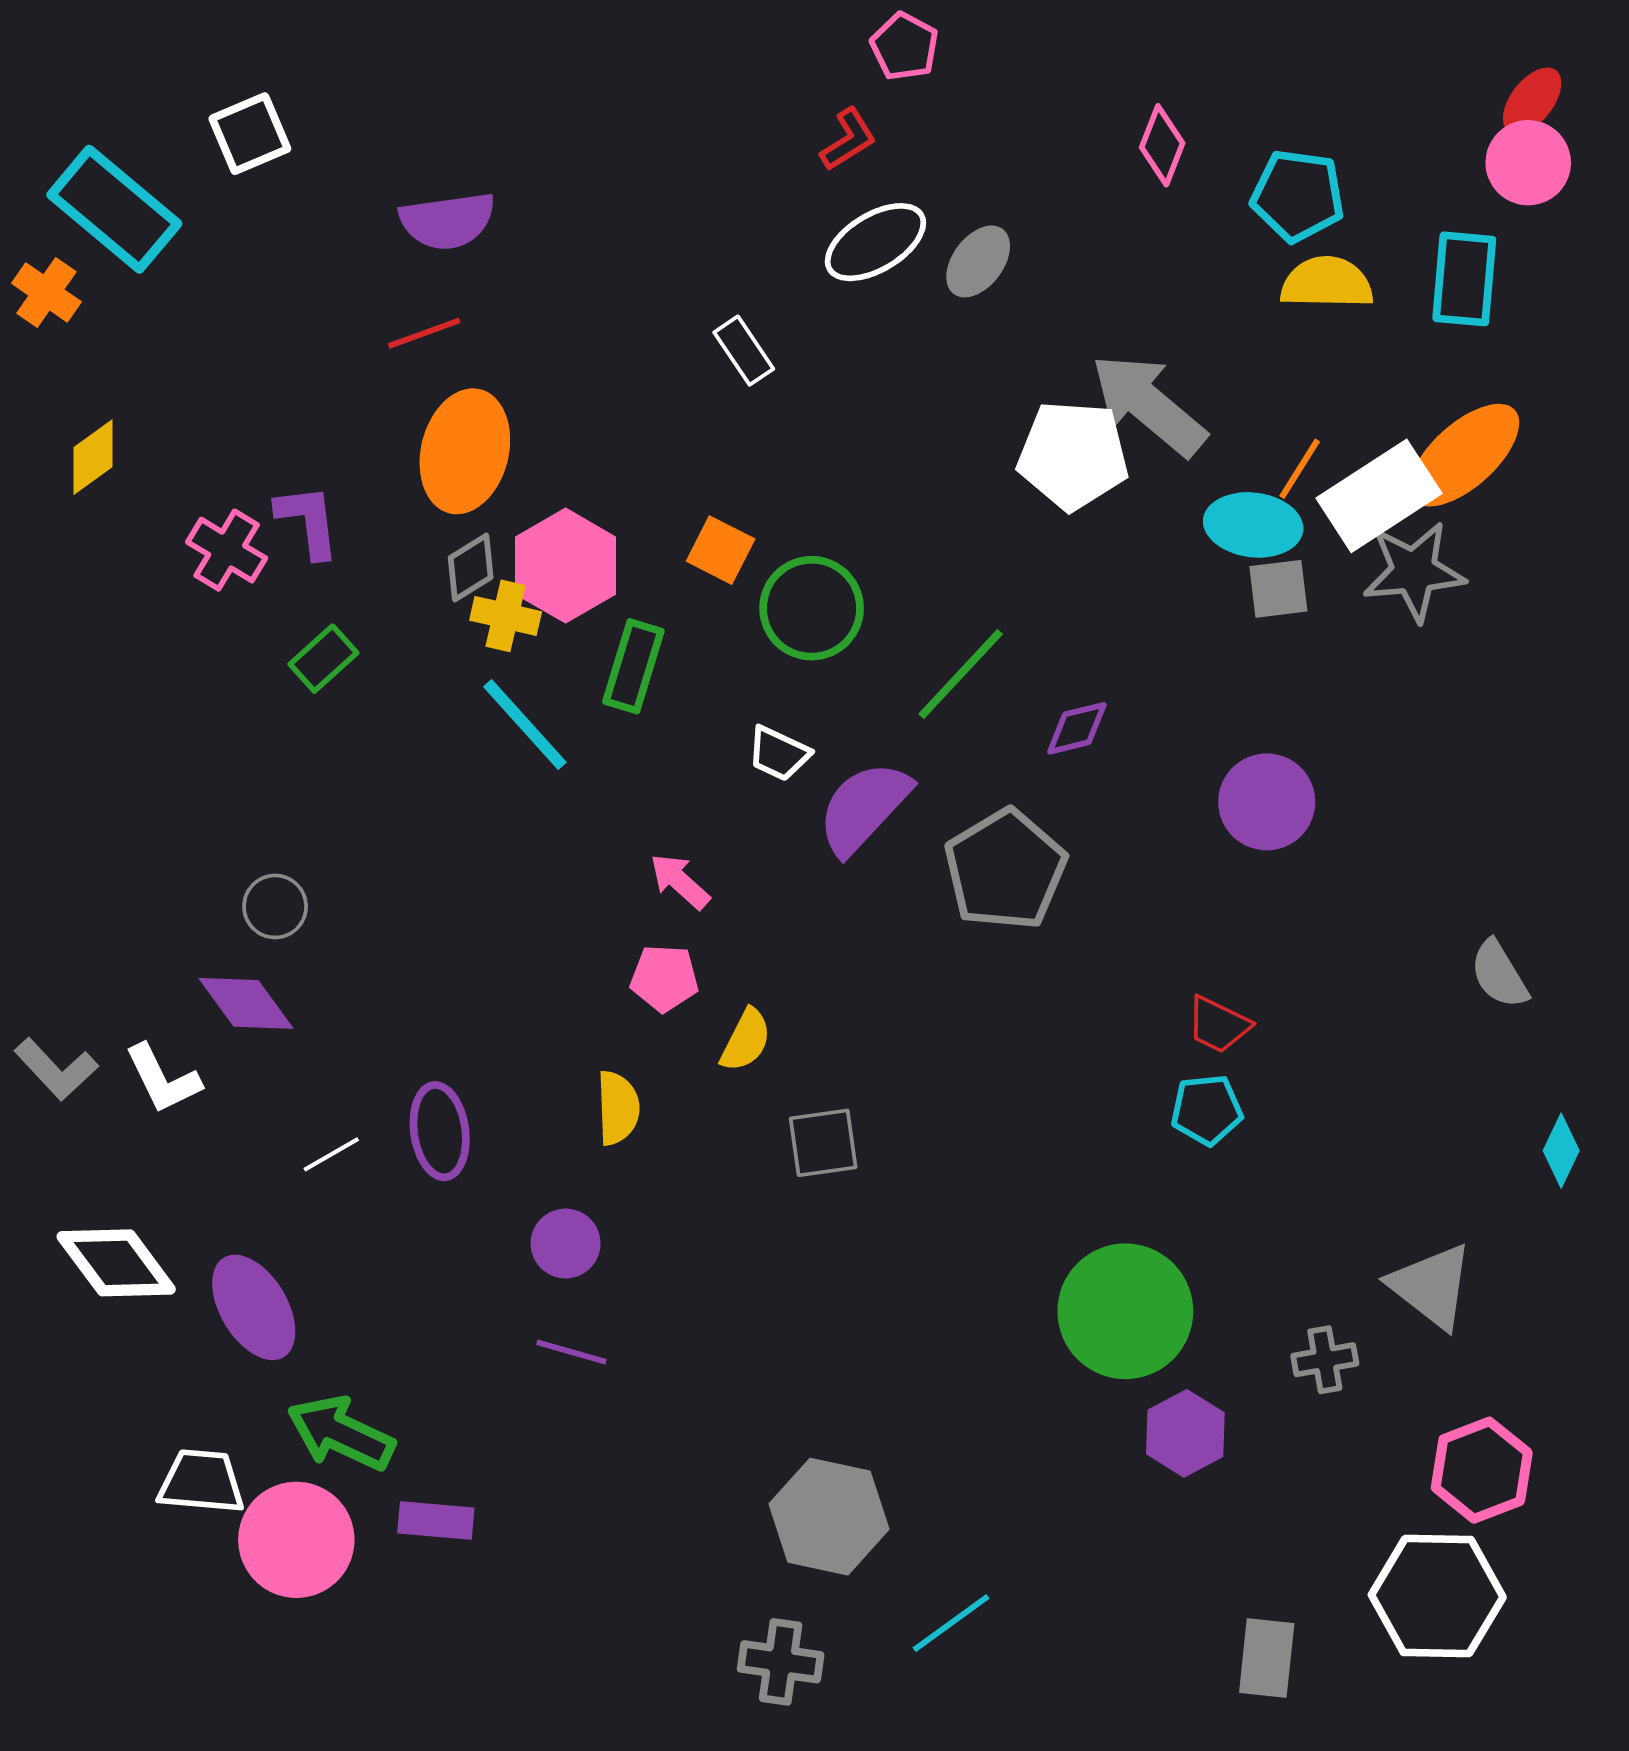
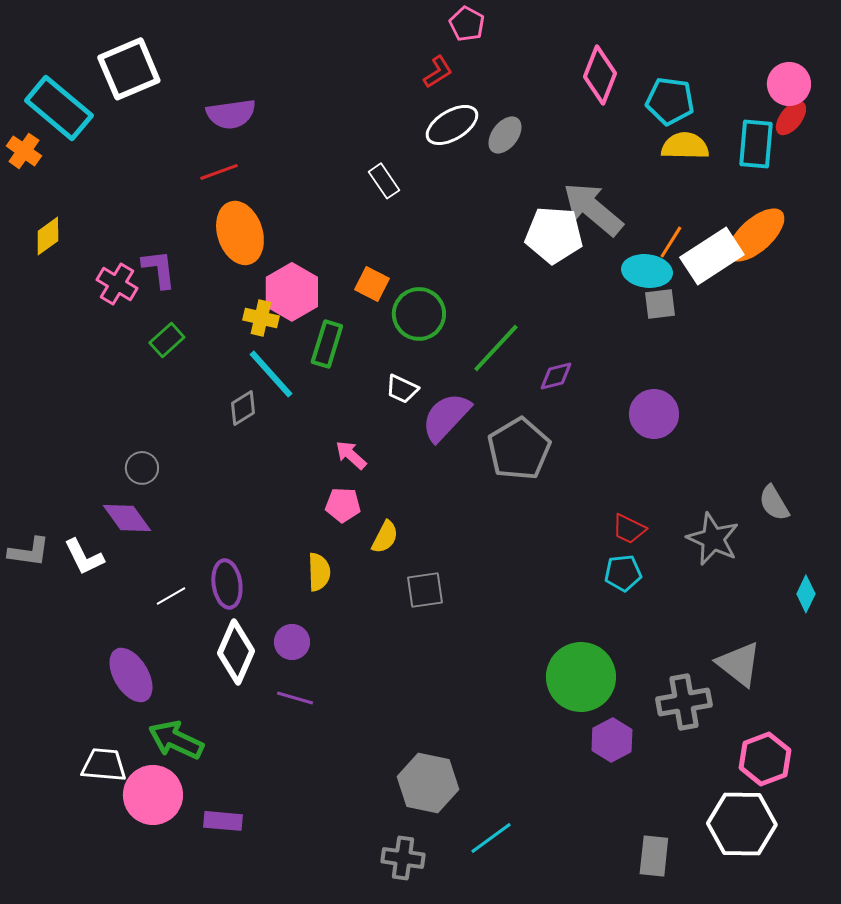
red ellipse: (1532, 101) -> (791, 118), moved
white square: (250, 134) -> (129, 69), size x1.5
pink diamond: (1162, 145) -> (600, 75), size x1.4
orange ellipse: (465, 451) -> (240, 233), turned -32
gray diamond: (471, 568) -> (243, 408), moved
gray star: (1414, 571) -> (713, 539), moved, turned 30
gray L-shape: (56, 1069) -> (29, 552), turned -39
white diamond: (116, 1263) -> (236, 652), moved, turned 60
gray cross: (1325, 1360) -> (684, 702), size x1.6
purple rectangle: (436, 1520) -> (223, 821), moved

